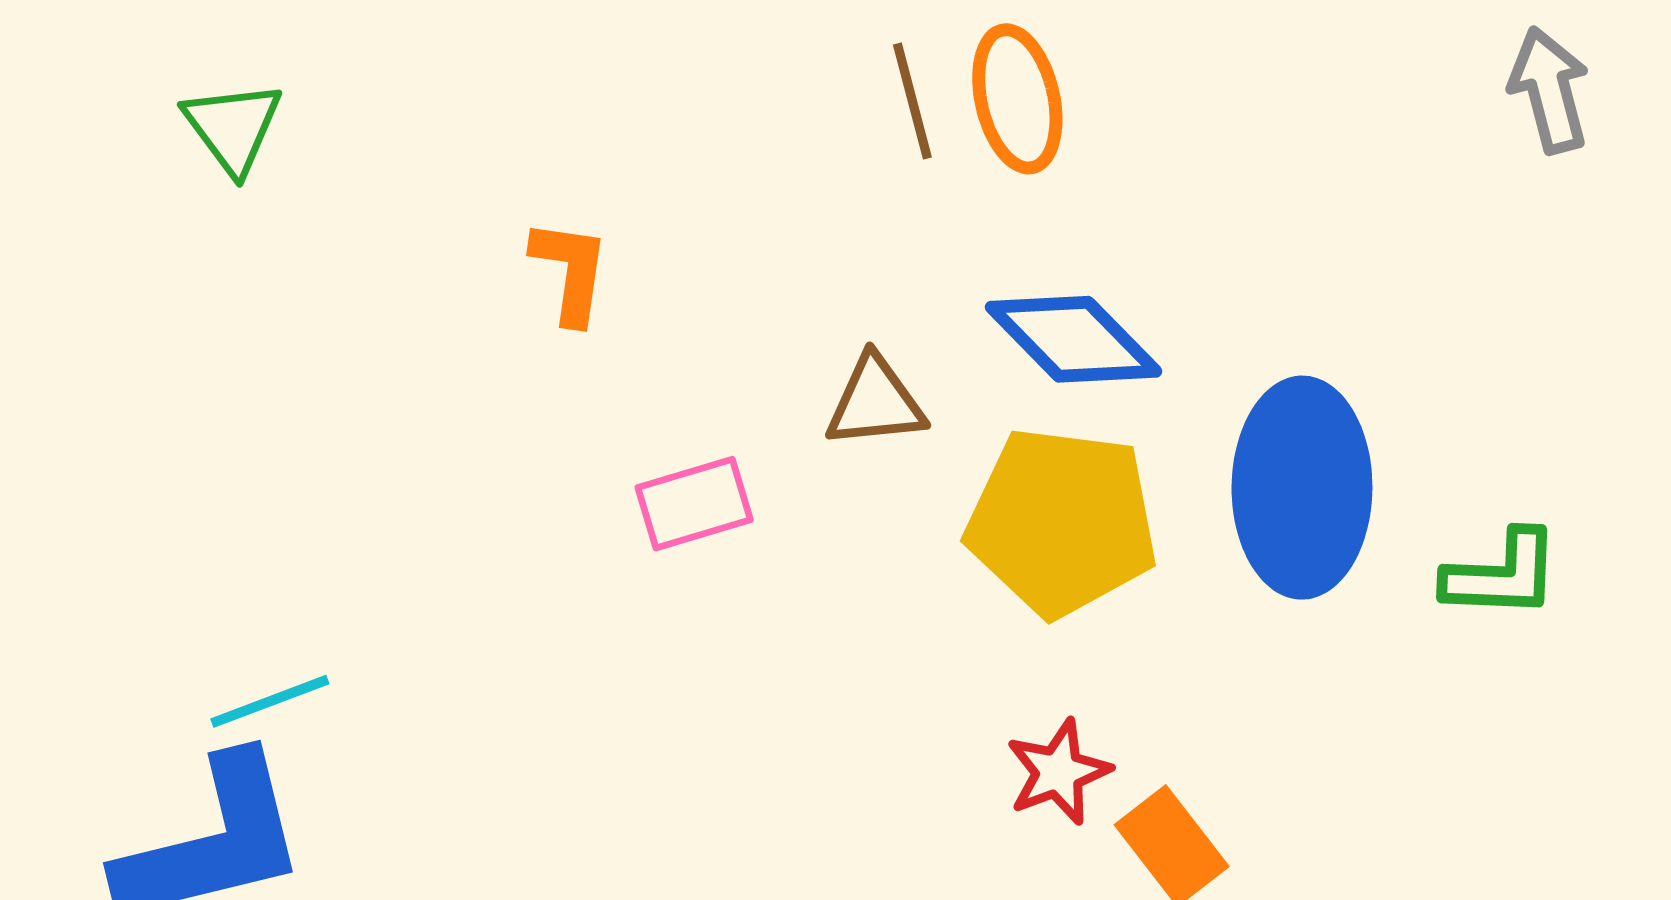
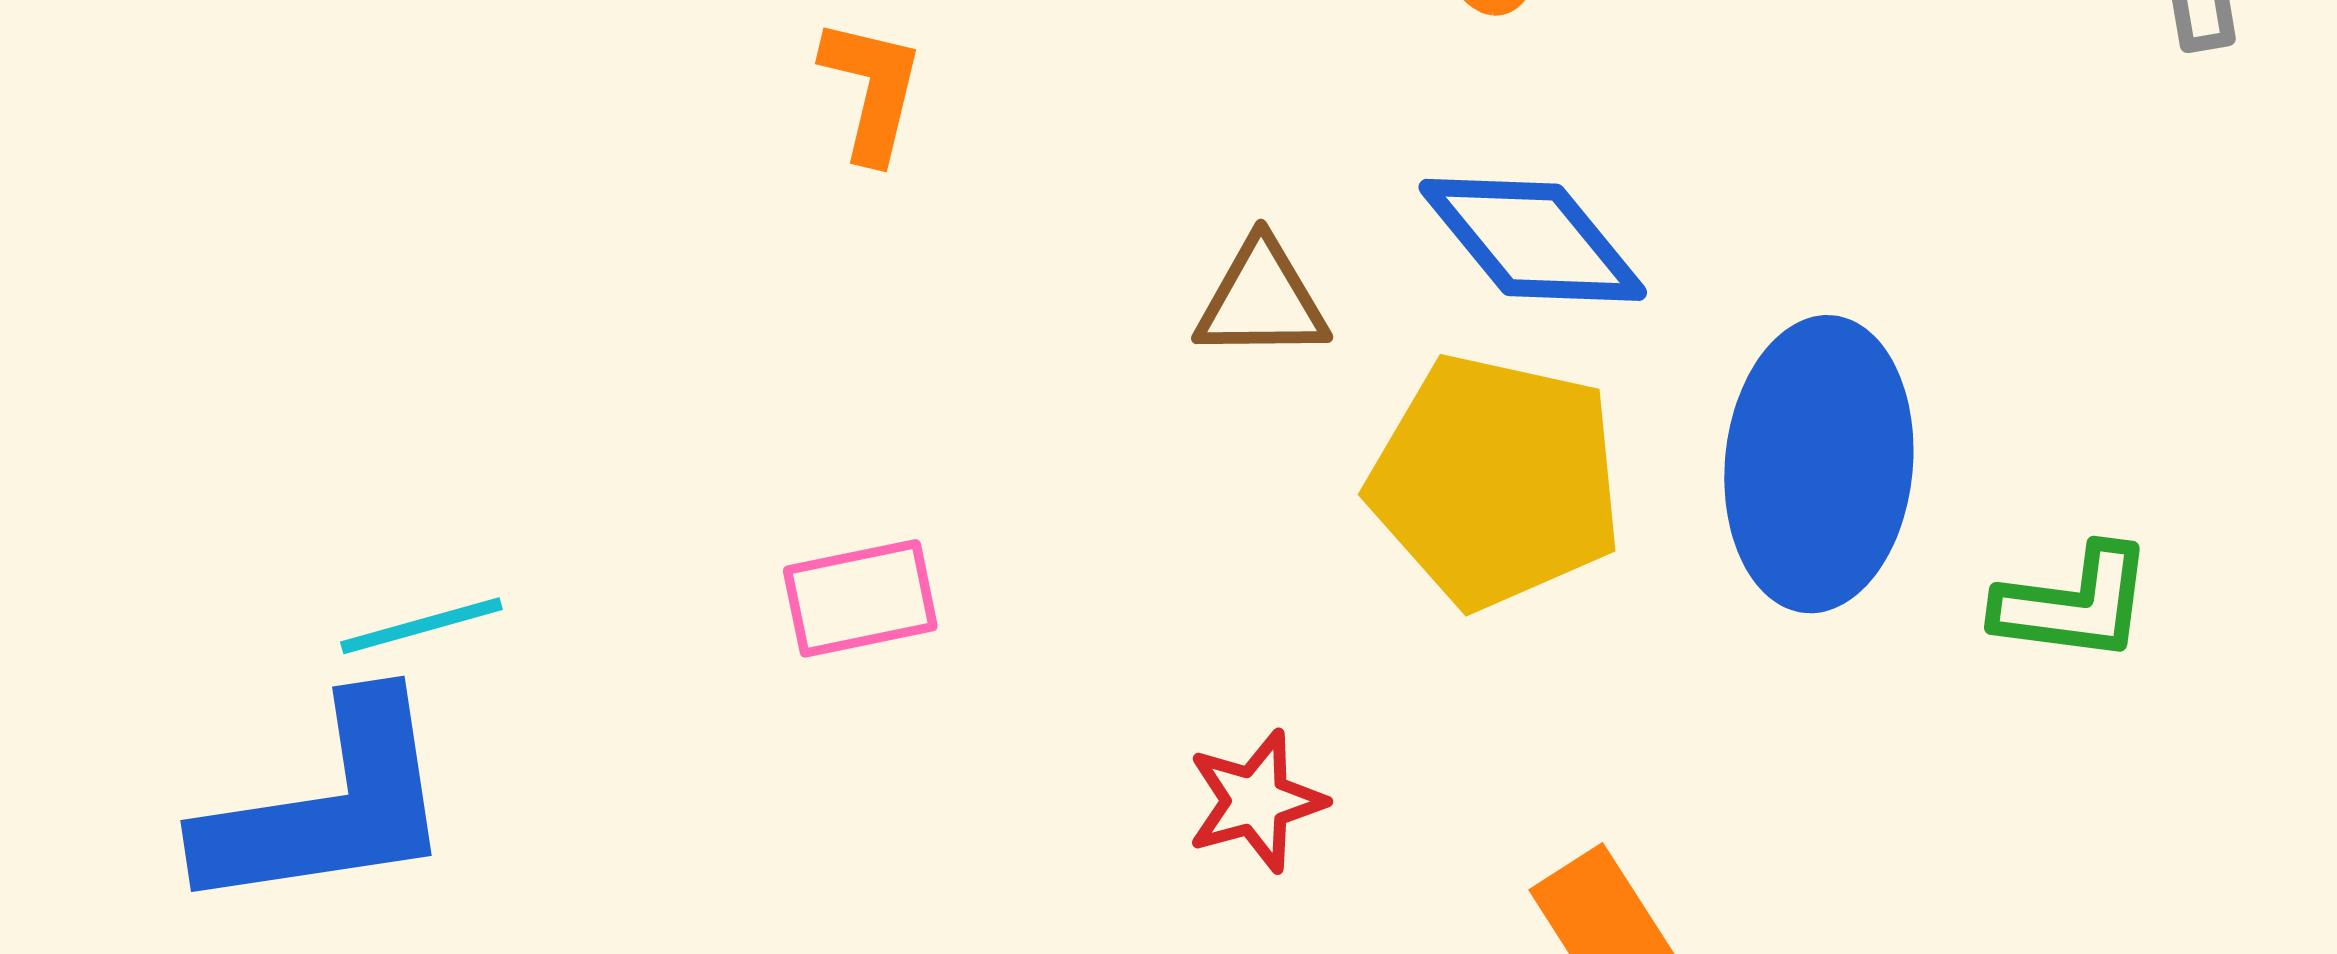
pink rectangle: (694, 504) -> (860, 598), moved
red star: (1058, 772) -> (1256, 801), moved

